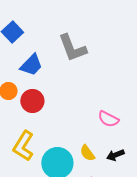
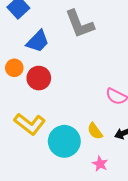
yellow L-shape: (23, 146) -> (30, 124), turned -84

